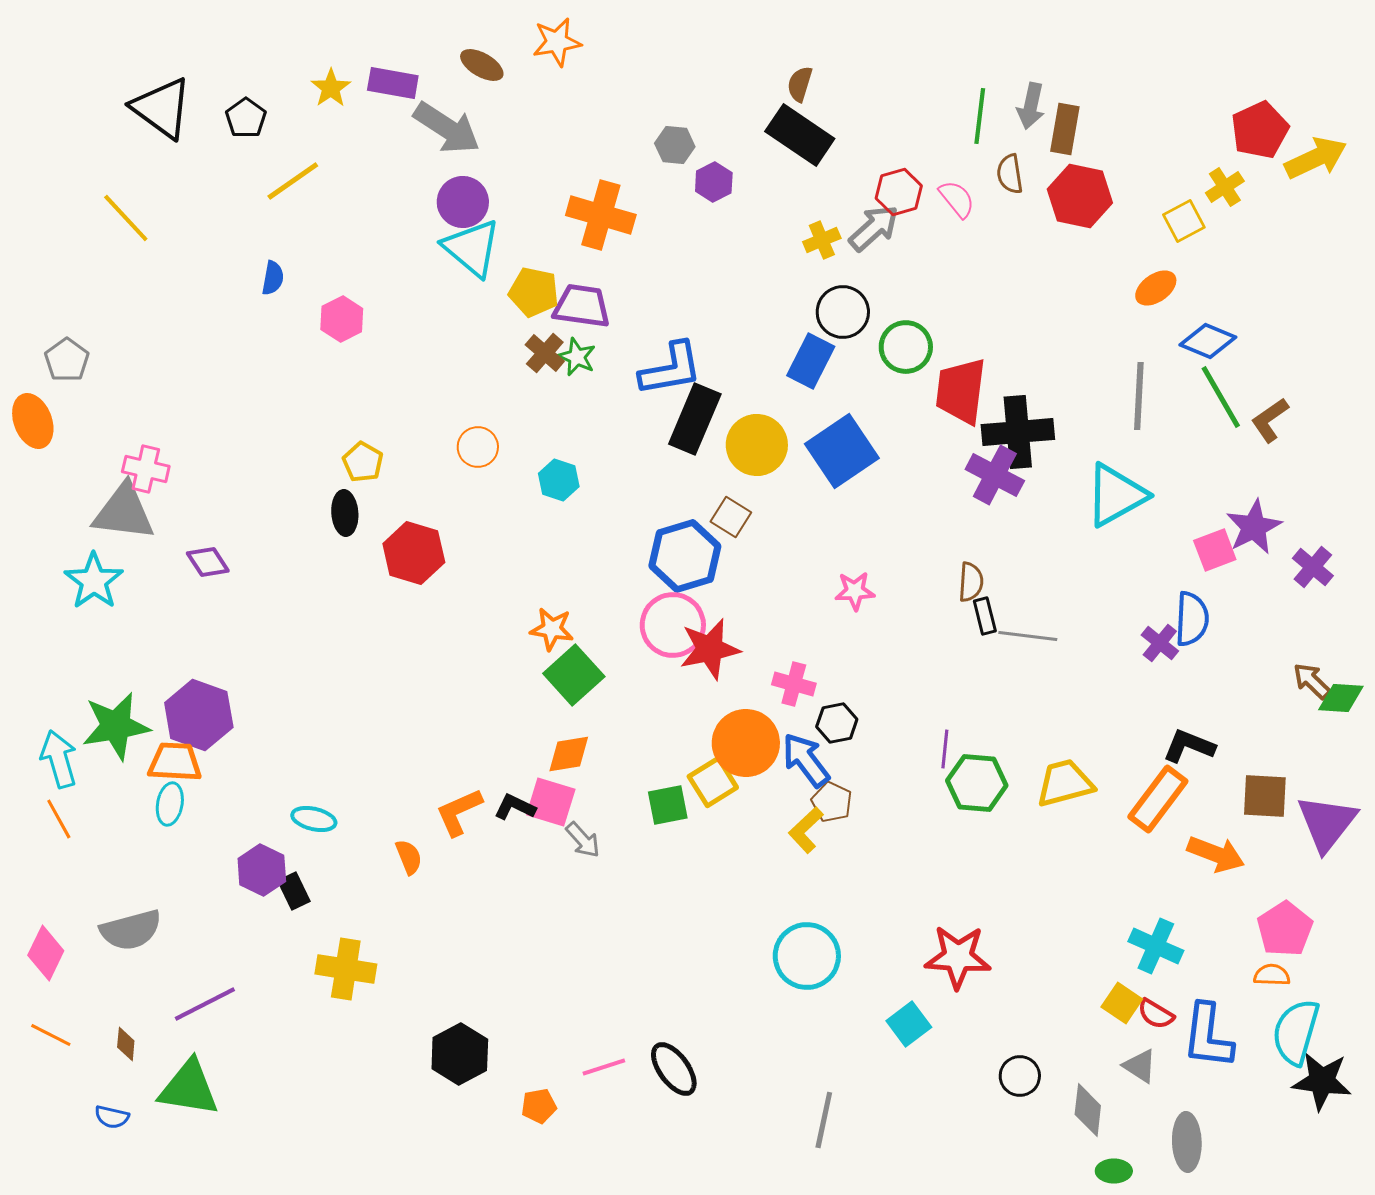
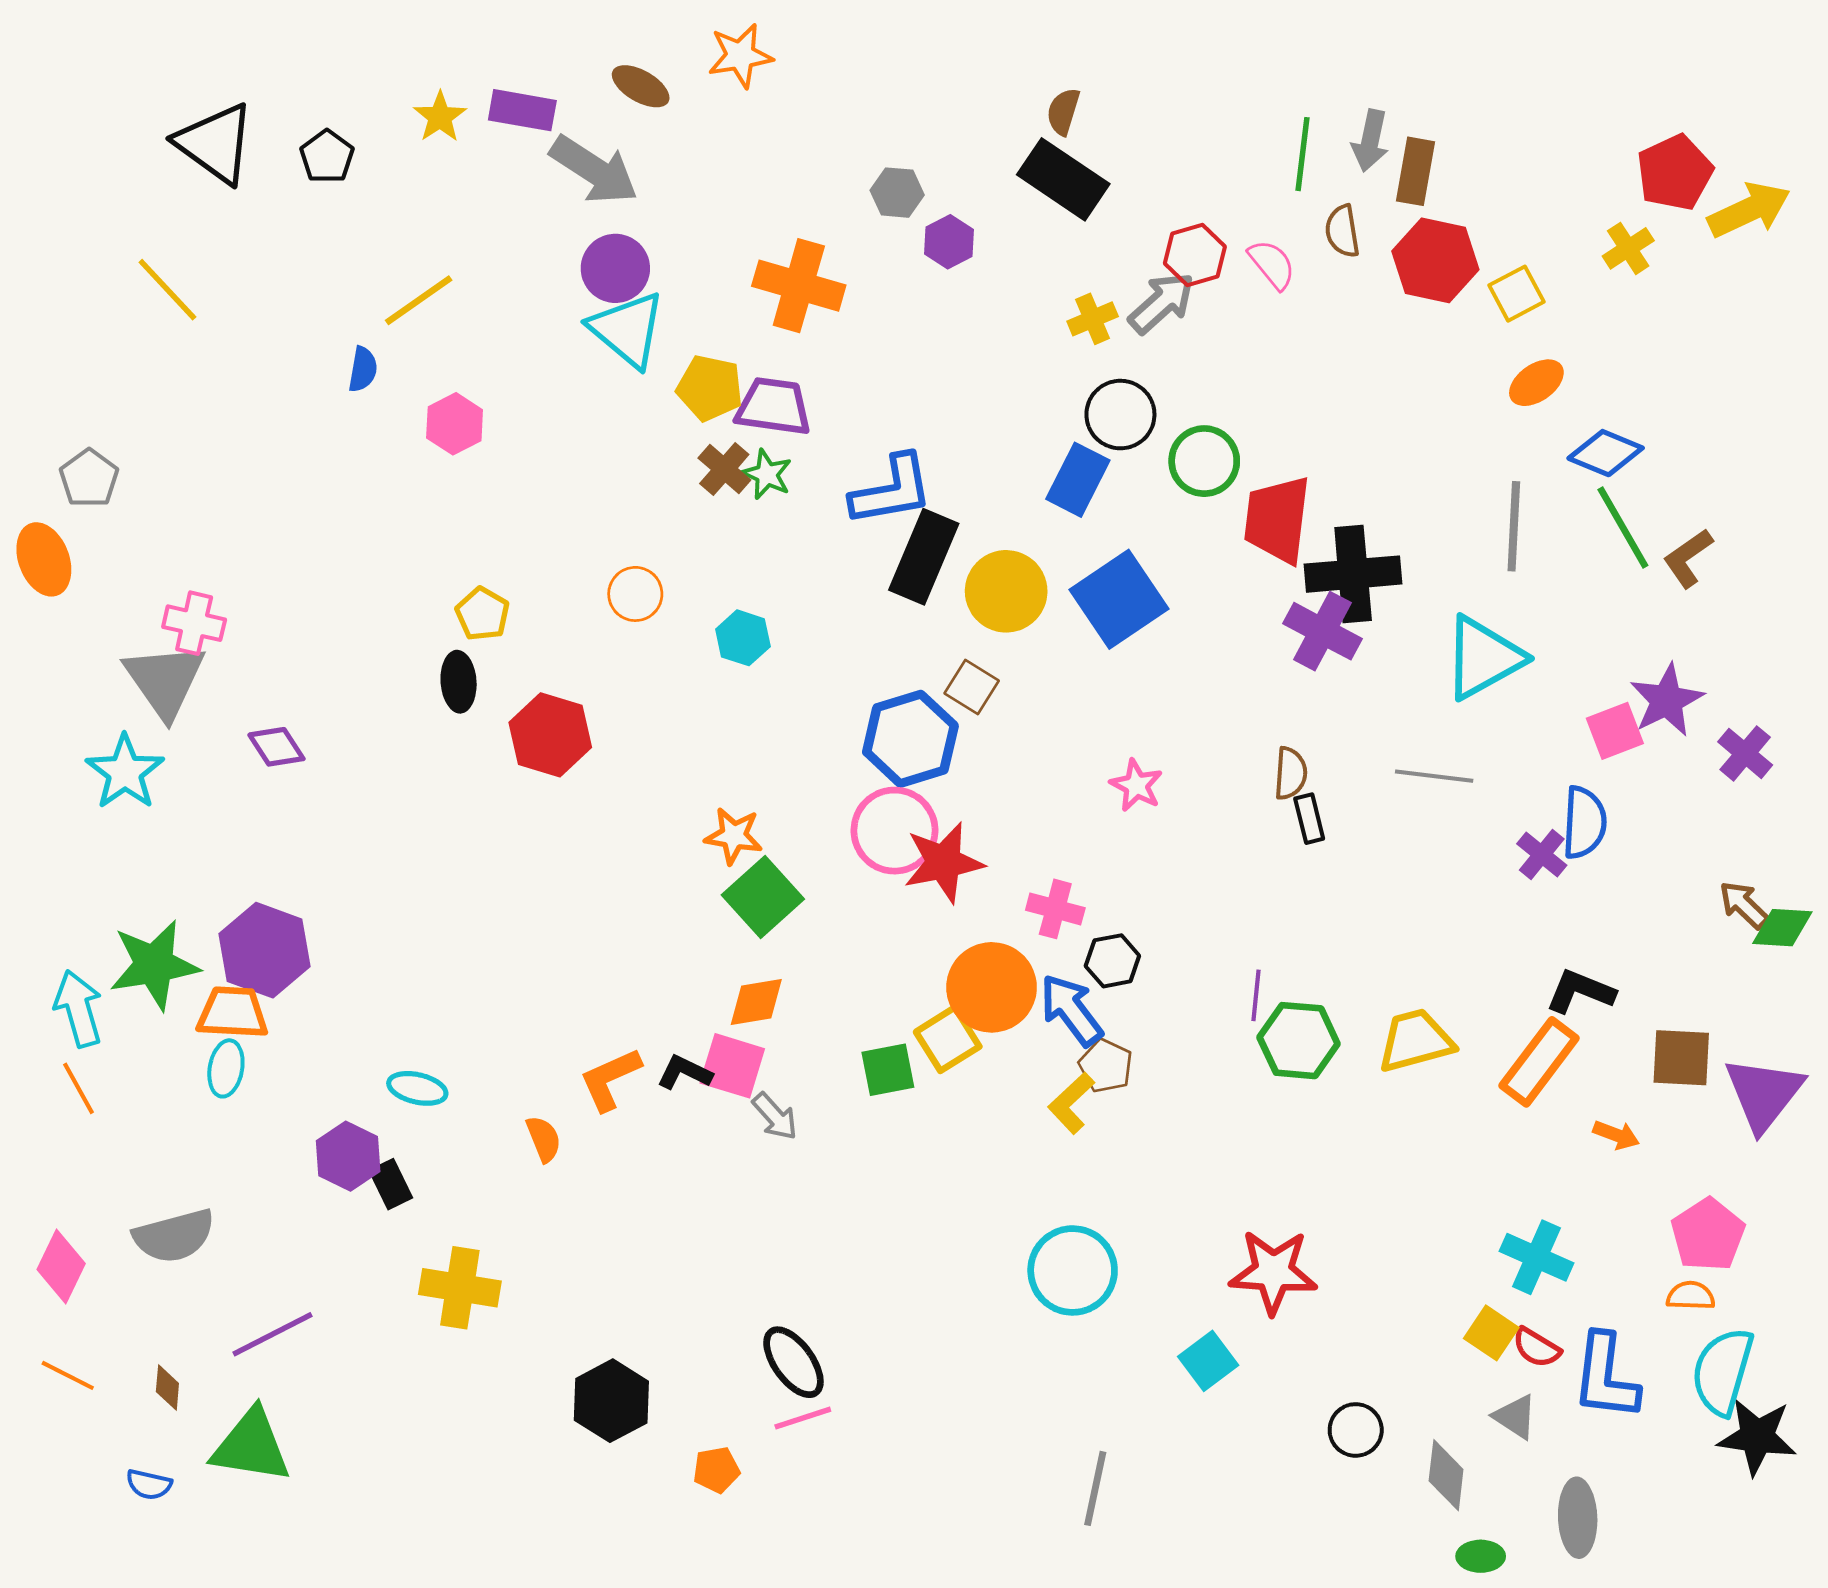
yellow line: (293, 181) -> (419, 300), moved
yellow square: (1184, 221) -> (1517, 294), moved
gray triangle: (124, 512) -> (165, 680), turned 48
pink star: (855, 591) -> (1136, 785), turned 30
gray line: (1028, 636) -> (1434, 776), moved
orange arrow: (1216, 854) -> (1616, 1135), size x0.6
black ellipse: (674, 1069) -> (793, 1362), moved

